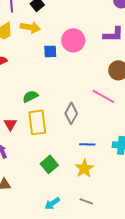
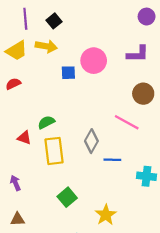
red triangle: (10, 124) -> (24, 138), moved, turned -40
blue line: (87, 144) -> (112, 160), moved
yellow star: (84, 168) -> (106, 215), moved

